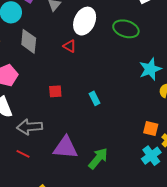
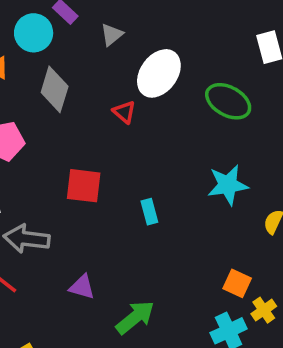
cyan star: (150, 69) -> (228, 185), moved
red square: (55, 91) -> (84, 186), size x1.5
purple triangle: (66, 147) -> (82, 287), size x0.6

